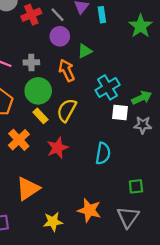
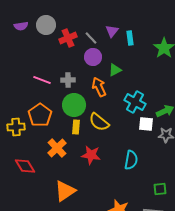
cyan cross: (108, 87) -> (135, 102), turned -30
yellow semicircle: (67, 110) -> (99, 122), turned -80
yellow rectangle: (40, 116) -> (76, 127), turned 48
red star: (57, 148) -> (91, 155), turned 30

